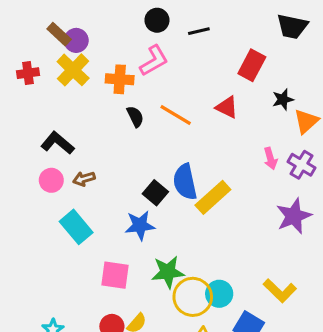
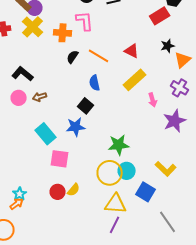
pink L-shape: (154, 61) -> (85, 21), turned -65
red rectangle: (252, 65) -> (160, 16), moved, turned 30
black semicircle: (135, 117) -> (73, 57), turned -120
pink arrow: (270, 159) -> (153, 100), moved
blue semicircle: (185, 182) -> (95, 83), moved, size x0.7
yellow rectangle: (213, 197) -> (135, 80), moved
cyan rectangle: (76, 227) -> (46, 134), moved
green star: (168, 272) -> (119, 145), moved

